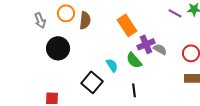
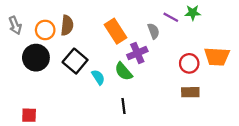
orange circle: (66, 13) -> (45, 30), moved
gray semicircle: (160, 49) -> (153, 31), moved, turned 40
black square: (92, 82) -> (75, 61), moved

